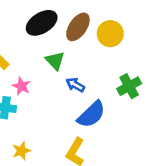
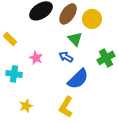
green triangle: (55, 61) -> (75, 39), moved
pink star: (21, 86) -> (36, 58), moved

